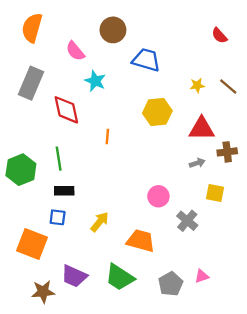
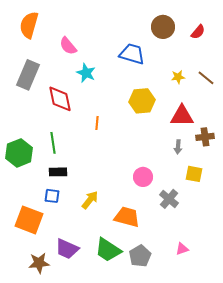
brown circle: (113, 30) -> (163, 27), moved
red semicircle: (219, 35) -> (198, 32), turned -98
gray arrow: (197, 163) -> (178, 147), turned 112
gray pentagon: (171, 284) -> (140, 256), moved

